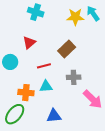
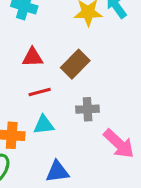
red triangle: (29, 43) -> (33, 57), moved, turned 40

